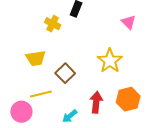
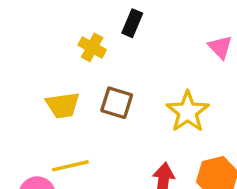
brown square: (65, 73) -> (117, 103), moved, turned -30

